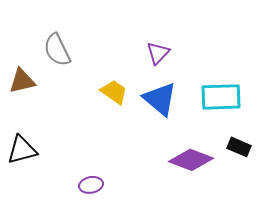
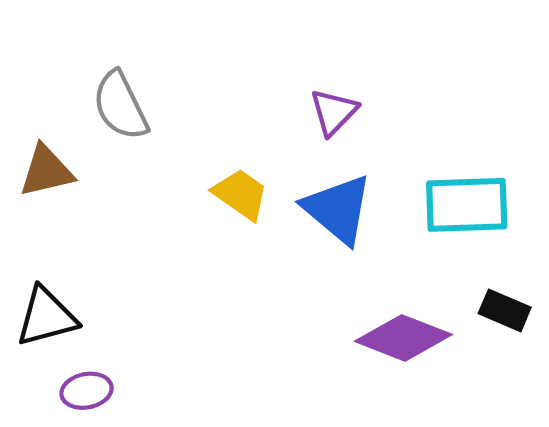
purple ellipse: (91, 185) -> (87, 391), moved

